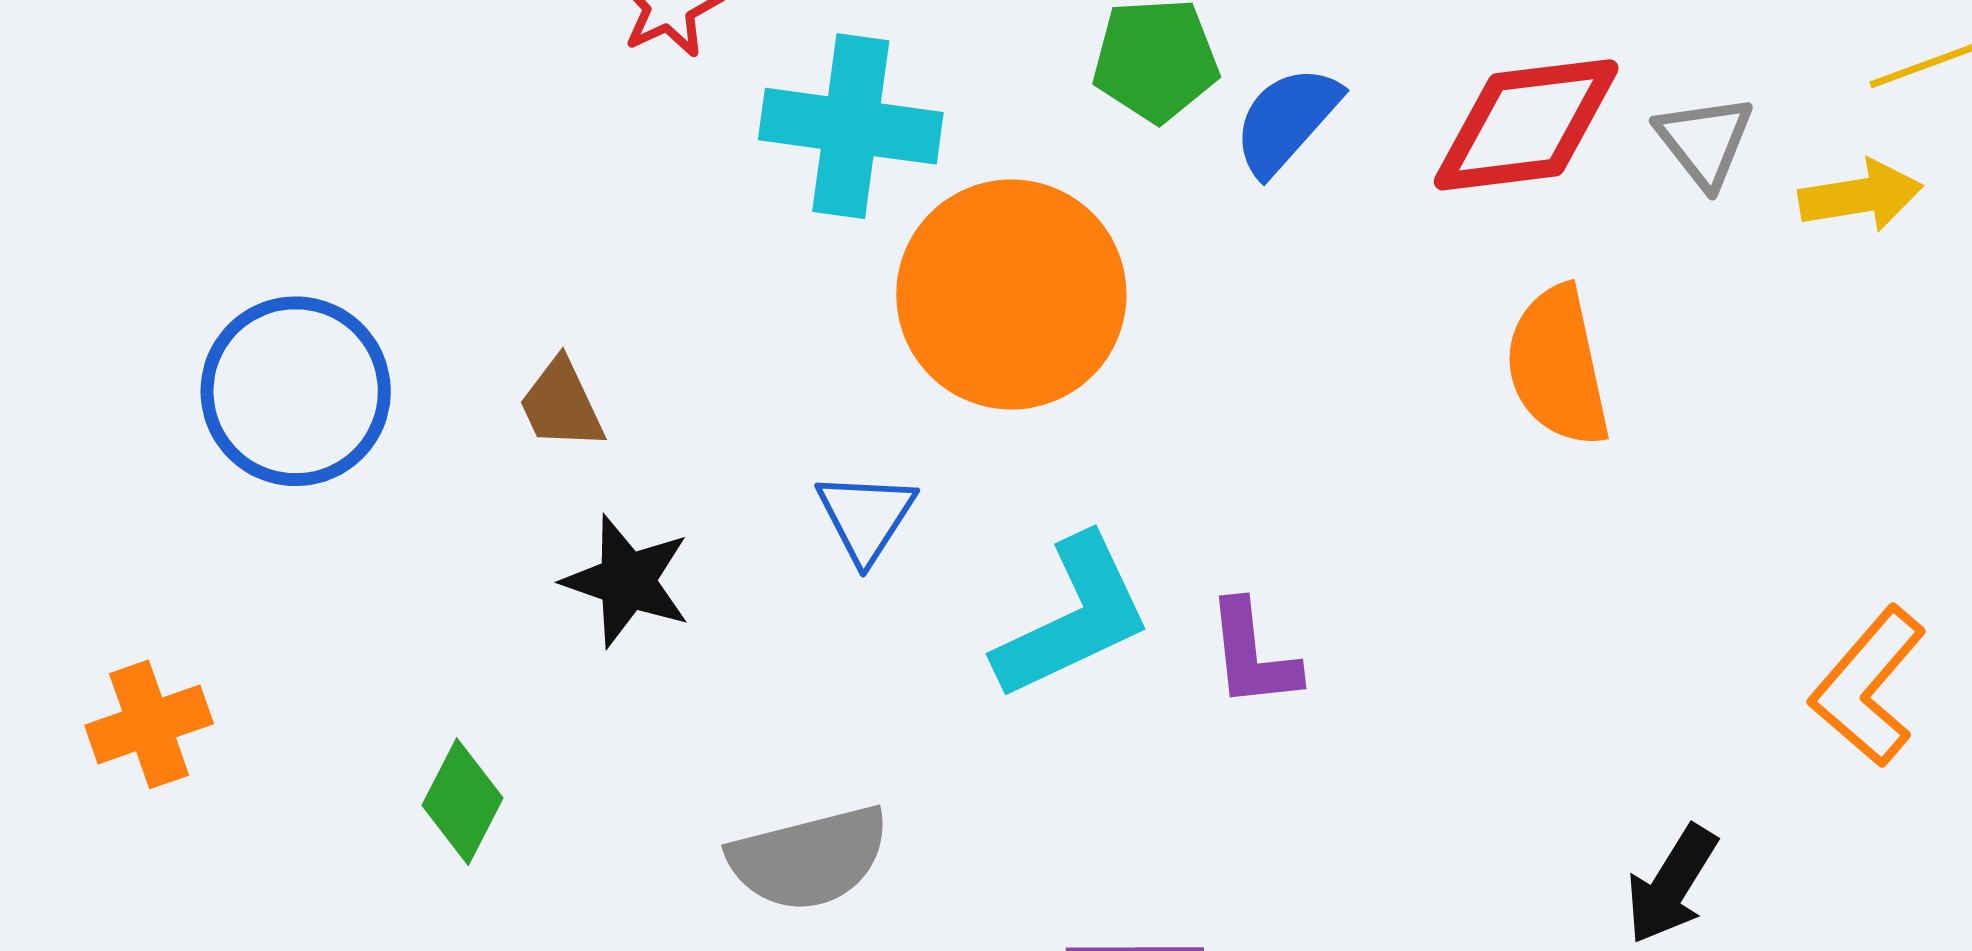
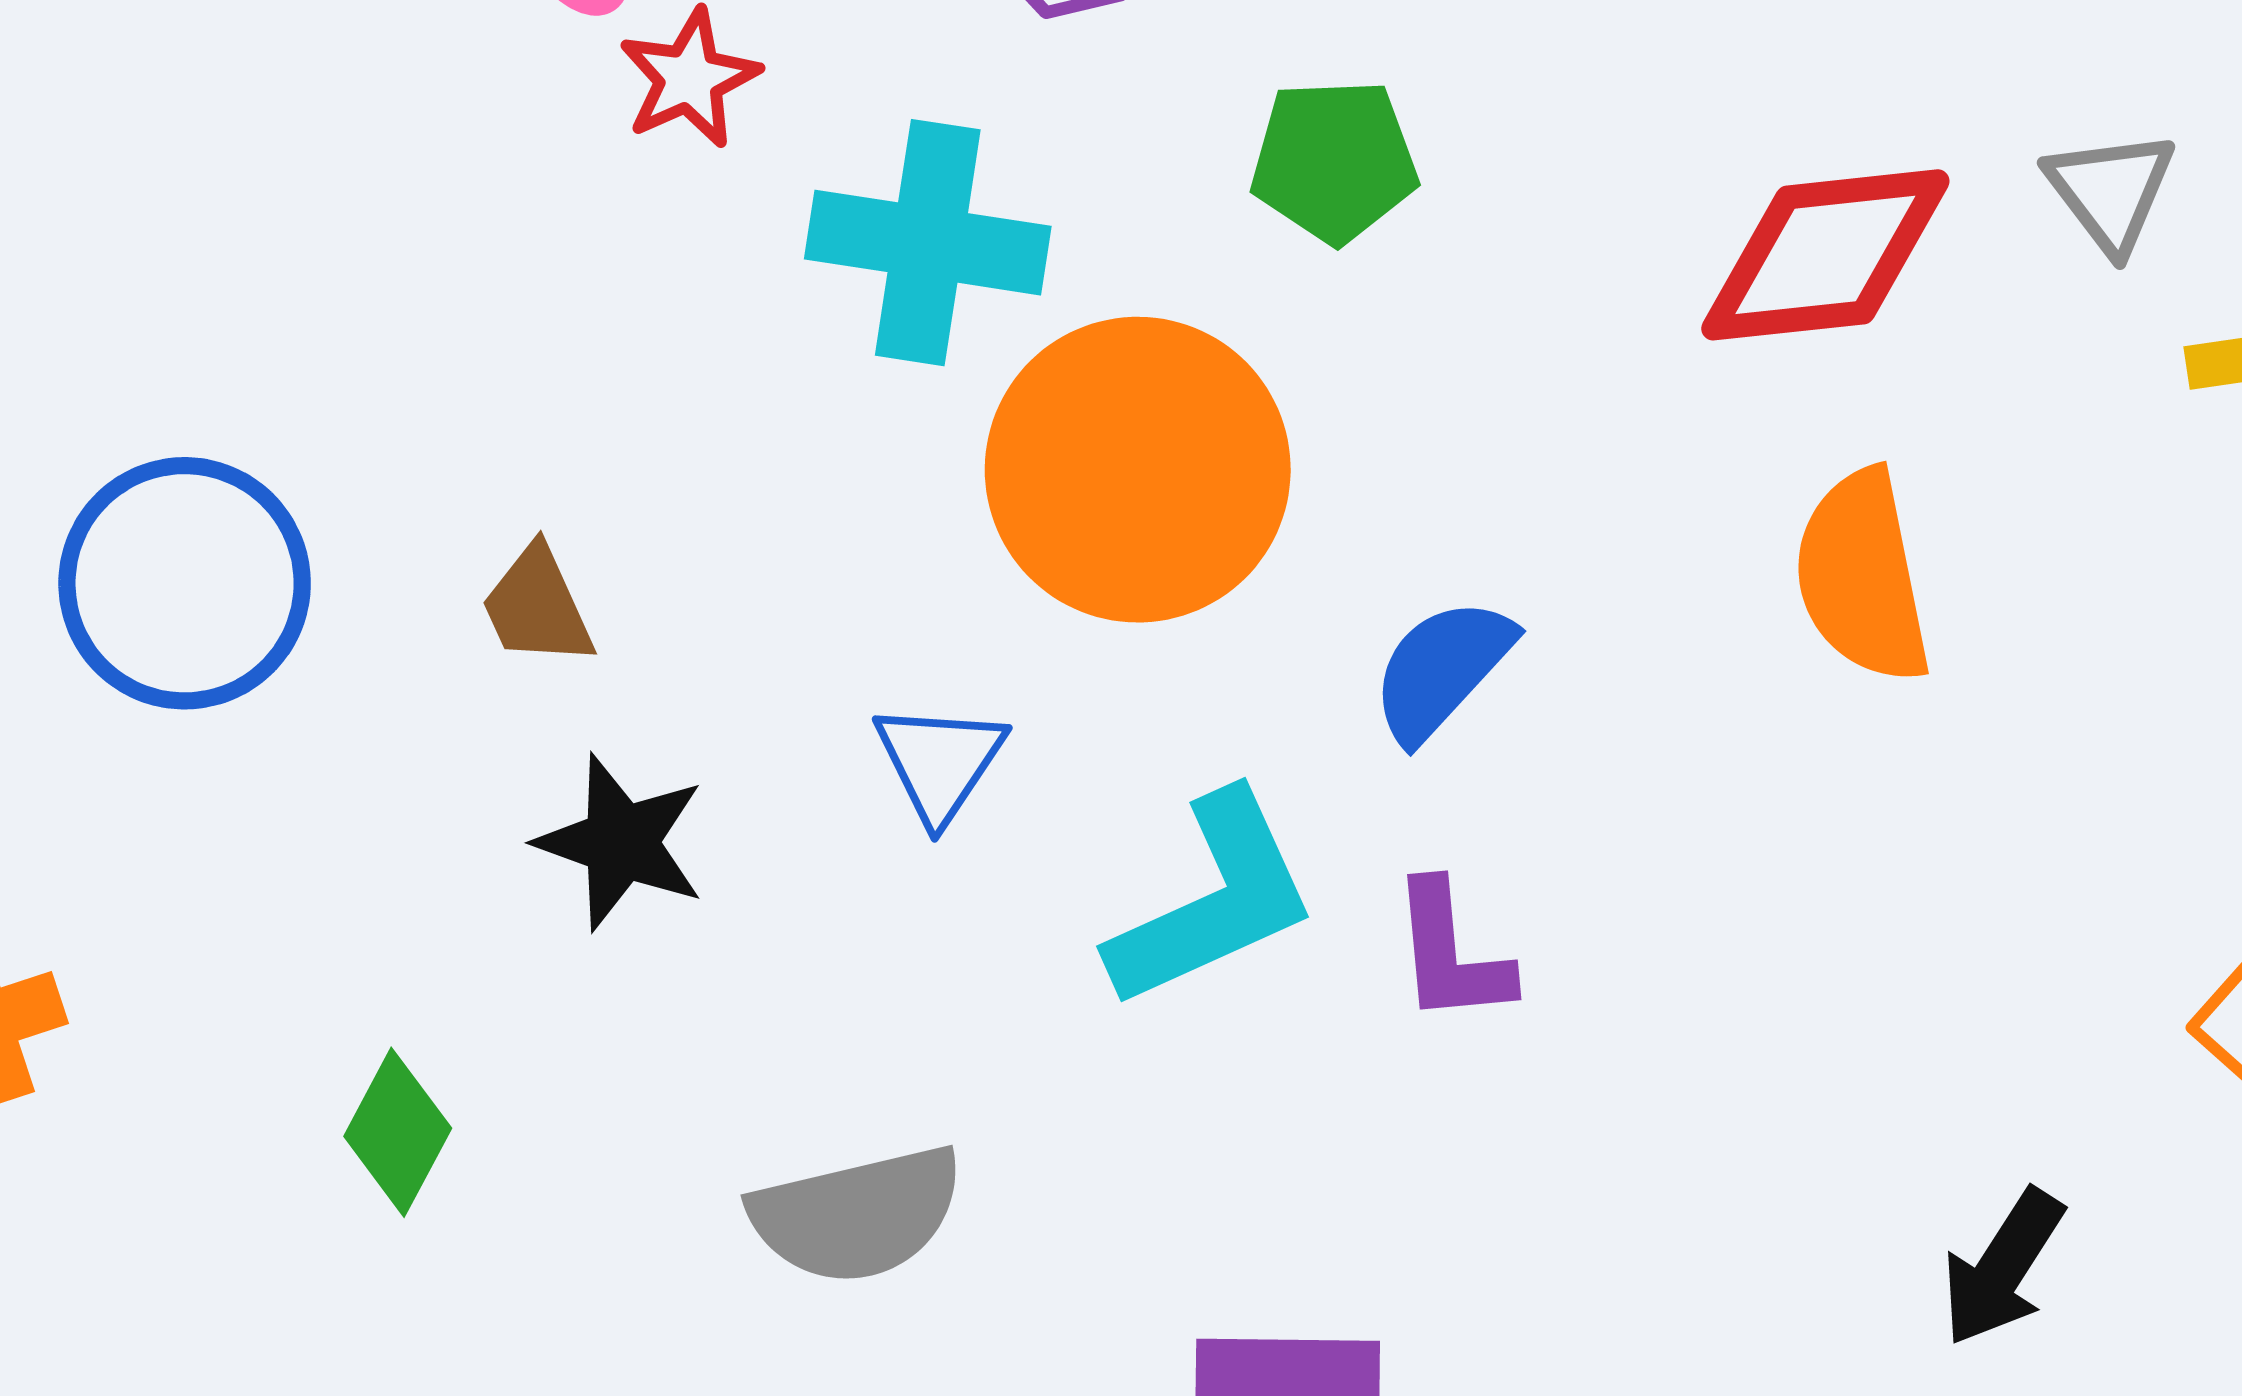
blue semicircle: (1287, 120) -> (1442, 669), moved
gray triangle: (1705, 141) -> (2111, 191), moved

